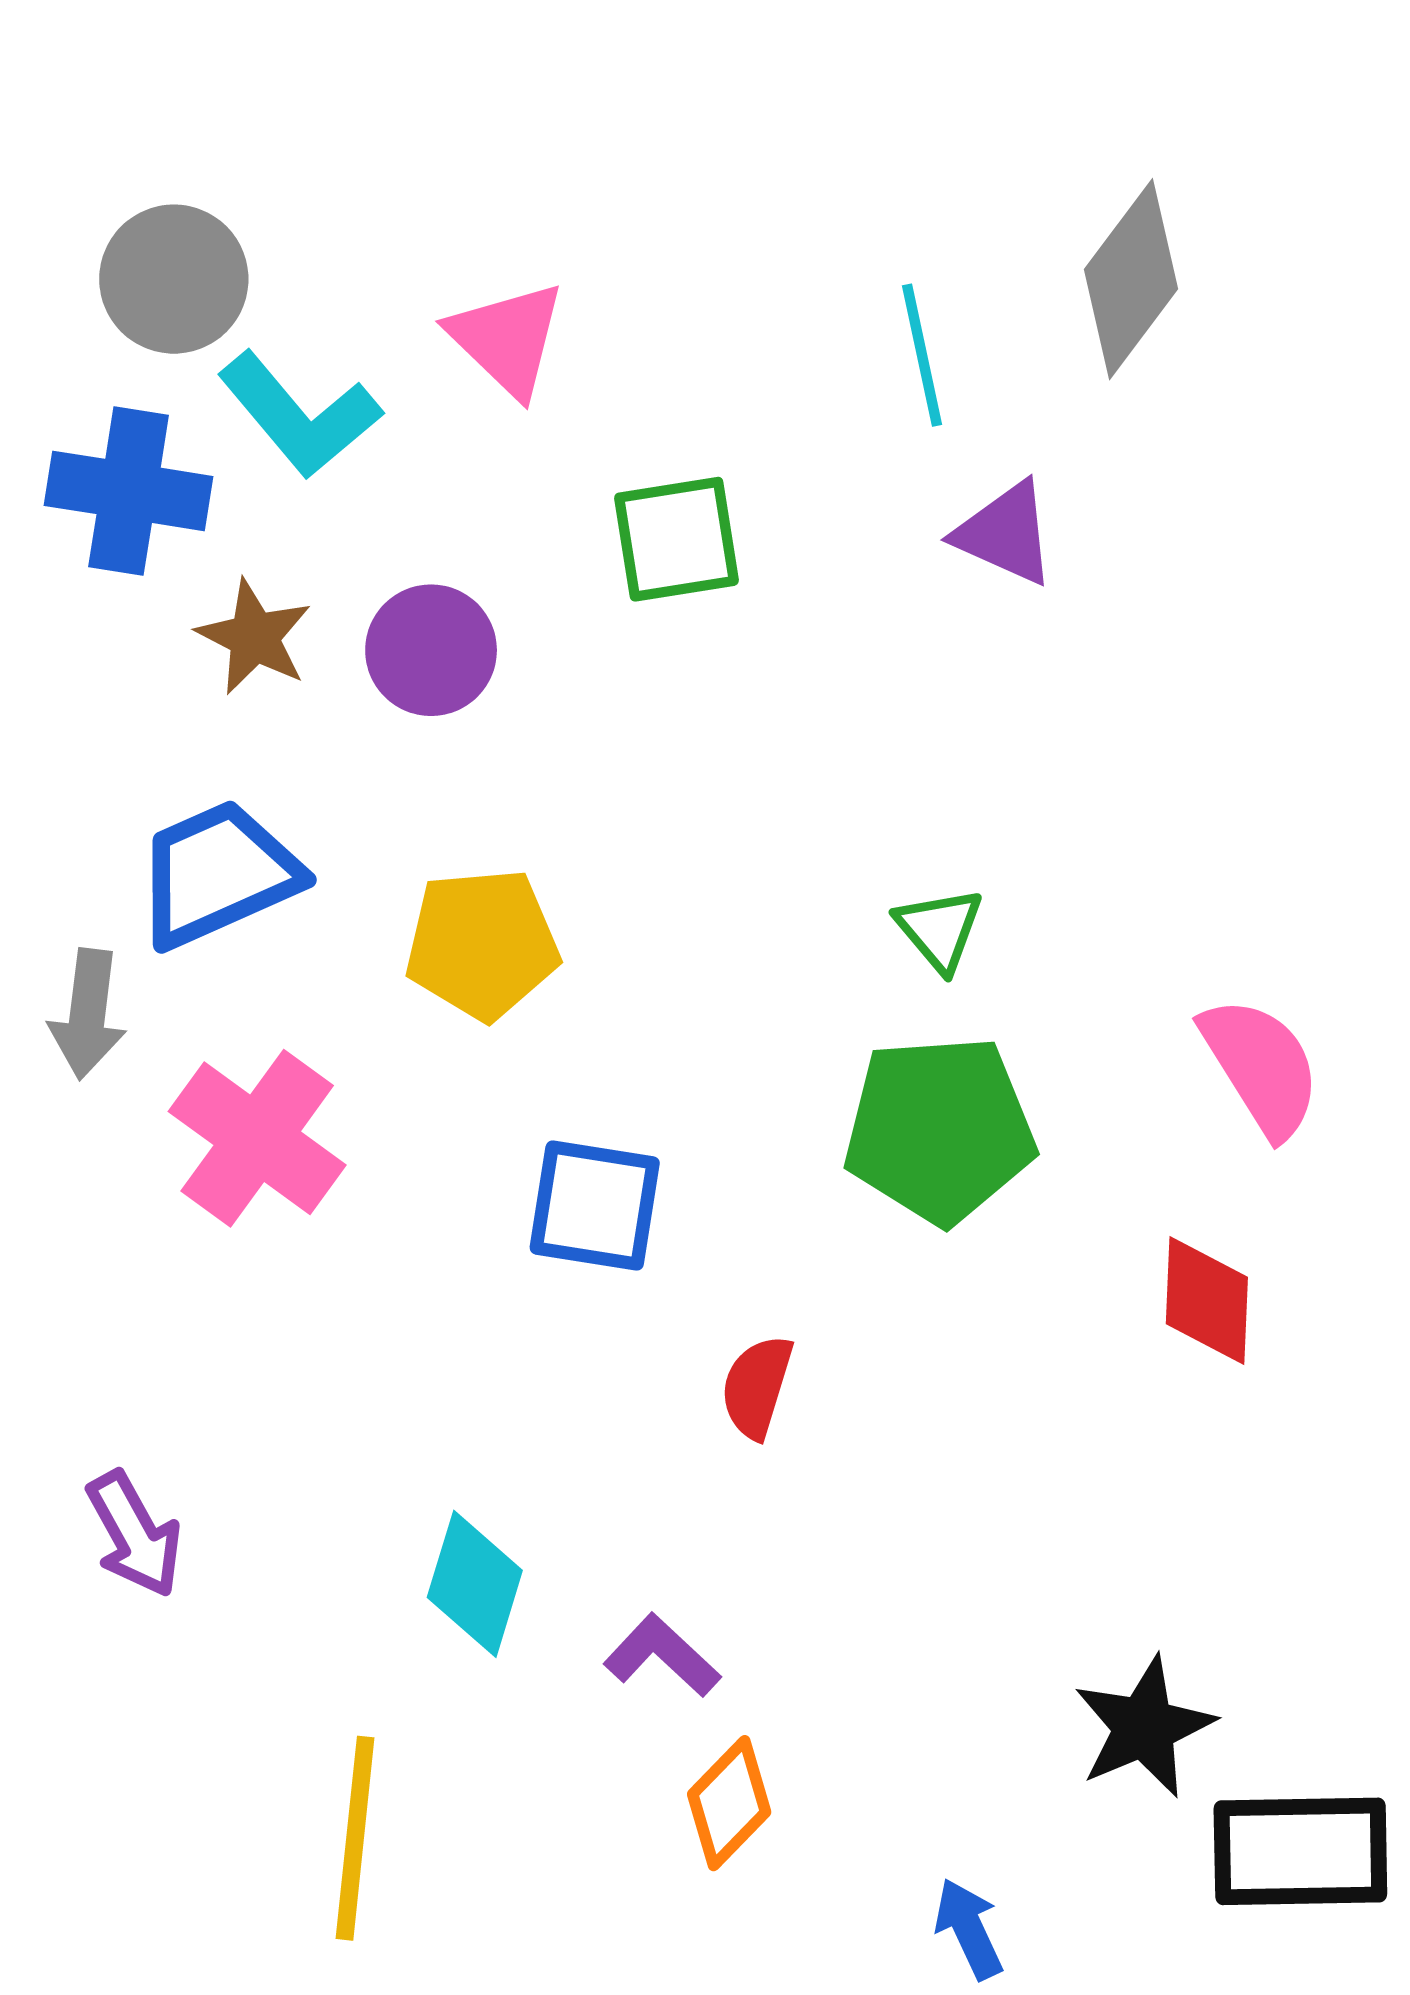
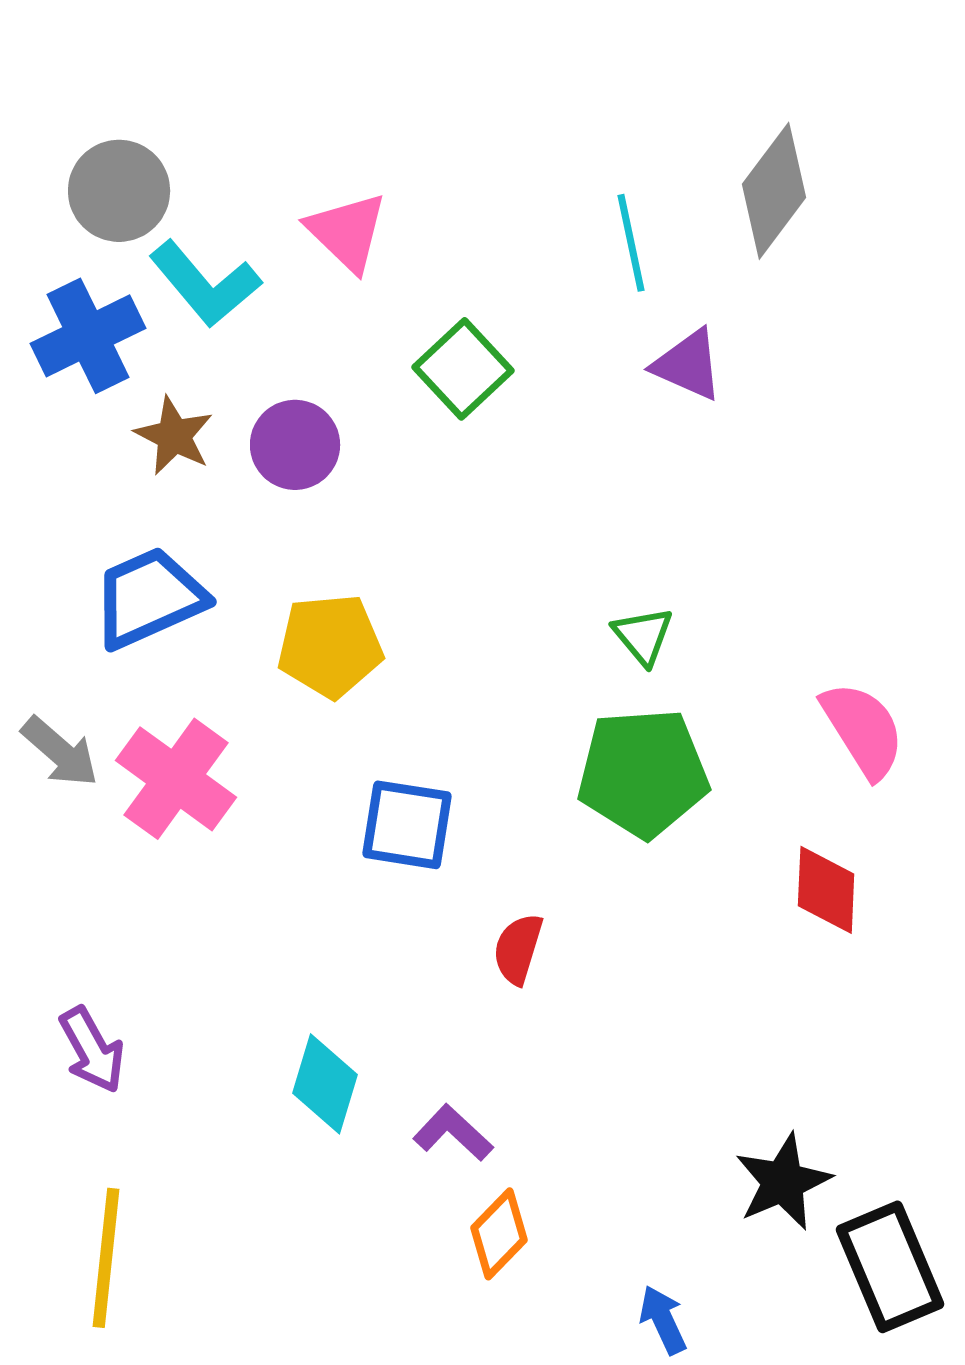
blue cross: (129, 491) -> (88, 336), turned -35
green square: (677, 539) -> (463, 369), turned -34
gray arrow: (88, 1014) -> (60, 752), moved, turned -56
yellow line: (355, 1838) -> (106, 1258), moved
black rectangle: (1300, 1851) -> (890, 1267), turned 68

